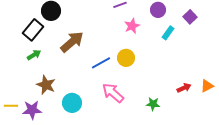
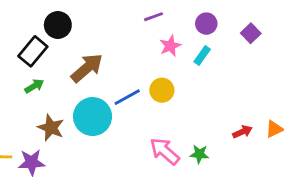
cyan rectangle: (168, 33) -> (202, 56), moved
pink arrow: (113, 93) -> (165, 151), moved
cyan circle: (72, 103) -> (93, 117), moved, size x1.4

